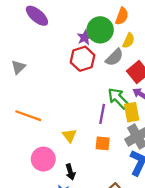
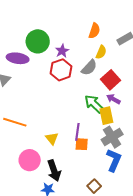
purple ellipse: (37, 16) -> (18, 58), moved, turned -30
green circle: (100, 30) -> (38, 41), moved
purple line: (102, 114) -> (77, 132), moved
black arrow: (70, 172) -> (54, 171), size x1.5

